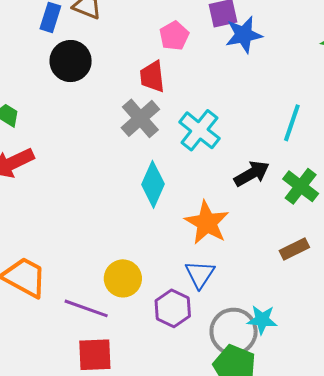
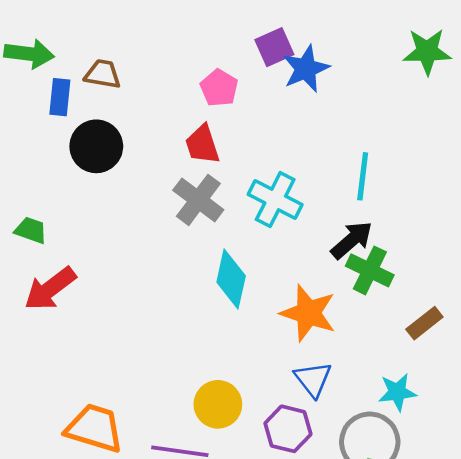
cyan line: (292, 123) -> (363, 176), moved
green cross: (301, 186) -> (370, 270), moved
cyan star: (262, 320) -> (397, 392), moved

